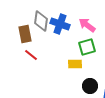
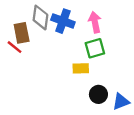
pink arrow: (87, 25) -> (95, 22), turned 42
red line: (31, 55) -> (14, 47), moved

